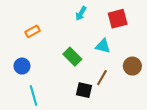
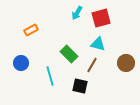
red square: (118, 19) -> (101, 18), moved
brown line: (102, 78) -> (92, 65), moved
cyan line: (34, 95) -> (50, 76), moved

